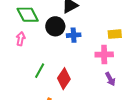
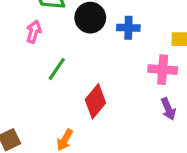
blue cross: (74, 35) -> (128, 28), moved
green line: (40, 71) -> (57, 69), moved

